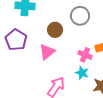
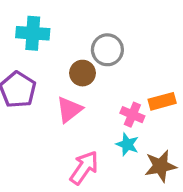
gray circle: (80, 16) -> (107, 50), moved

